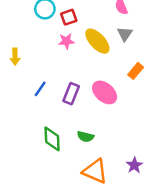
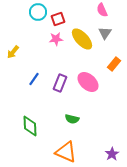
yellow arrow: (15, 57) -> (13, 52), turned 40
green diamond: (52, 139) -> (30, 126), moved
purple star: (134, 165) -> (112, 154), moved
orange triangle: (95, 171) -> (66, 152), moved

